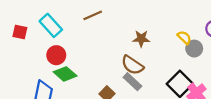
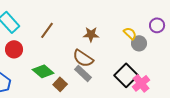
brown line: (93, 15) -> (47, 30), moved, turned -30
green diamond: (65, 74) -> (43, 71), moved

